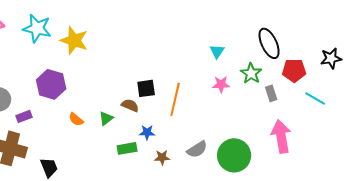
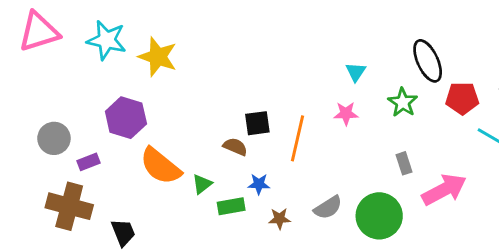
pink star: (221, 84) -> (346, 113), moved
gray rectangle: (271, 93) -> (404, 163), moved
green triangle: (106, 118) -> (202, 184), moved
orange semicircle: (76, 119) -> (161, 166), size x2.0
pink arrow: (281, 136) -> (444, 190), turned 72

